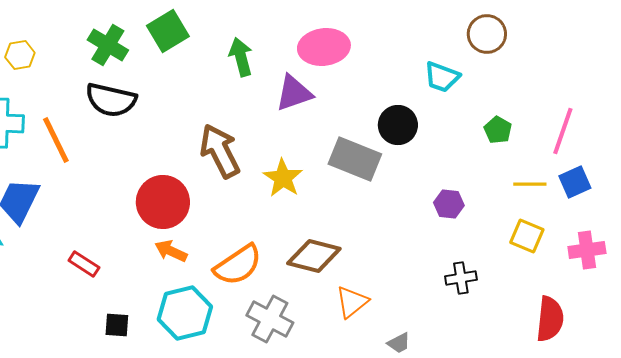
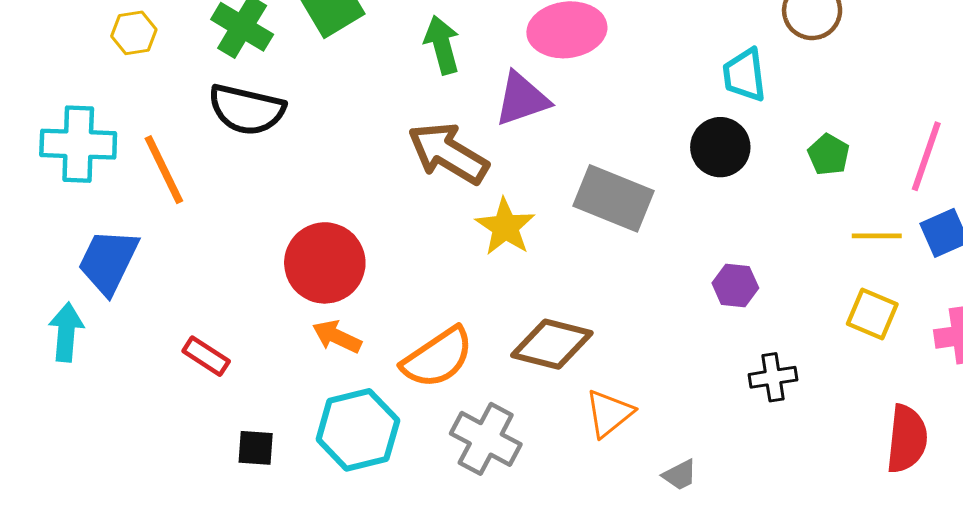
yellow hexagon: (20, 55) -> (134, 33), moved
cyan trapezoid: (442, 77) -> (744, 75), turned 63
black circle: (398, 125) -> (720, 147), moved
brown arrow: (220, 151) -> (448, 153), moved, turned -32
purple hexagon: (449, 204) -> (735, 285), moved

